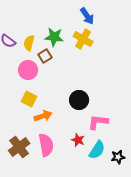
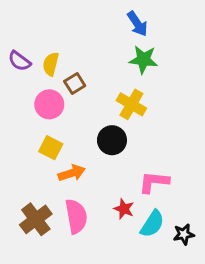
green star: (54, 37) -> (143, 60), moved
yellow cross: (83, 39) -> (131, 104), moved
black circle: (79, 100) -> (112, 140), moved

